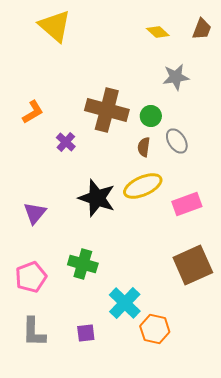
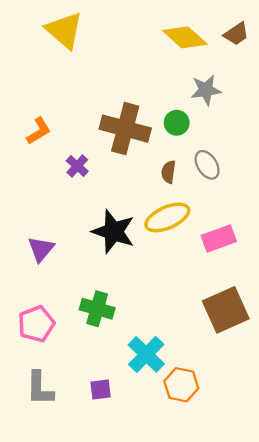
brown trapezoid: (202, 29) -> (236, 34), turned 35
yellow diamond: (158, 32) -> (185, 37), size x1.6
green circle: (151, 116) -> (177, 123), moved

